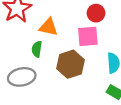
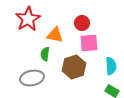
red circle: (96, 13) -> (82, 23), moved

